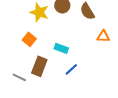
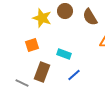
orange square: (29, 39) -> (32, 45), turned 32

